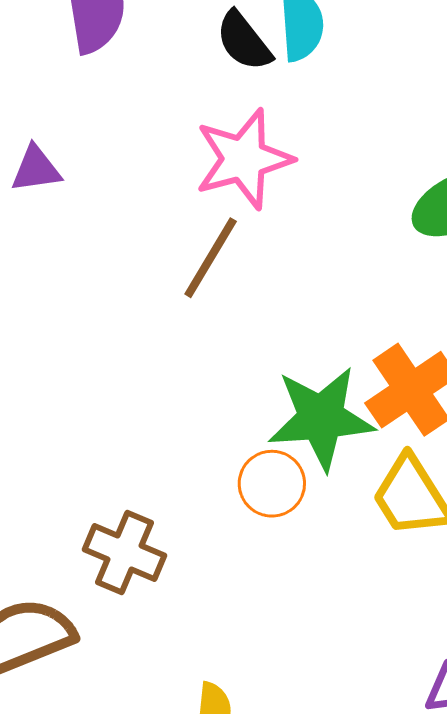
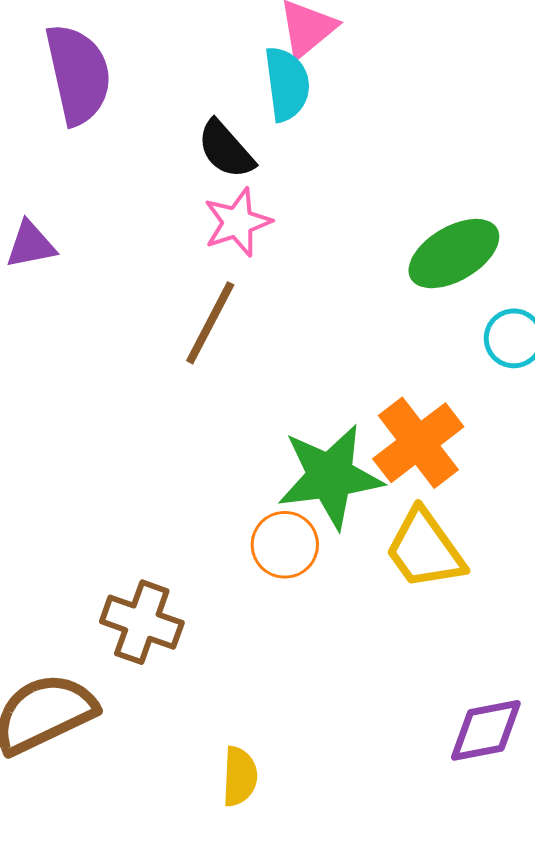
black semicircle: (244, 41) -> (226, 149), moved
pink star: (244, 159) -> (237, 222), size x0.7

